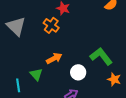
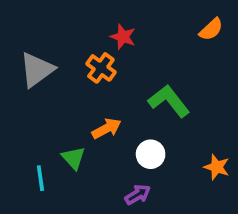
gray triangle: (16, 26) -> (37, 70), turned 40
green L-shape: (101, 56) -> (169, 101), moved

